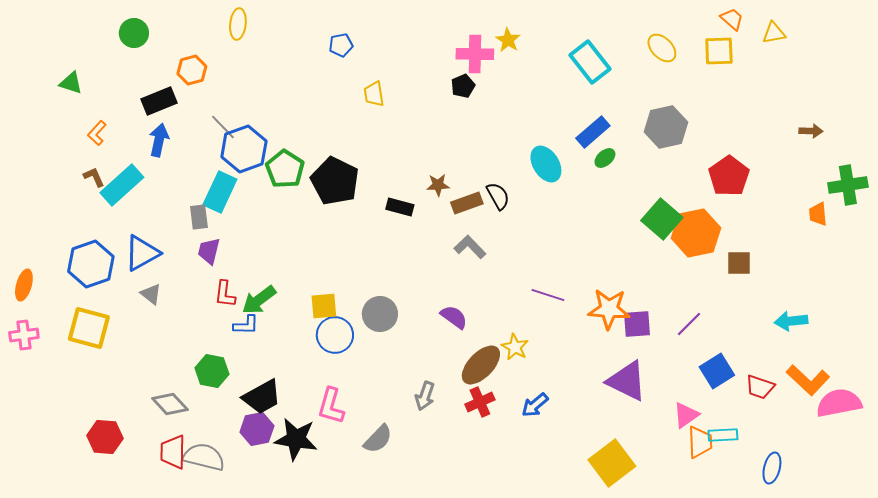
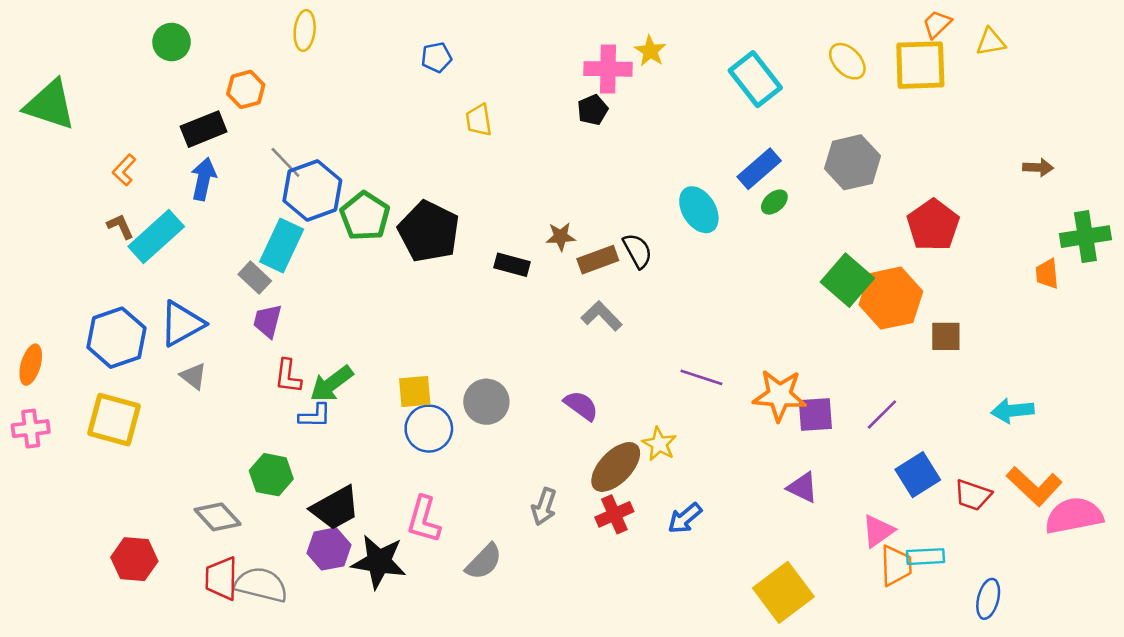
orange trapezoid: (732, 19) -> (937, 24), turned -85
yellow square: (719, 51) -> (920, 65), size x1.4
green triangle: (71, 83) -> (50, 105), moved, size x1.8
gray rectangle: (199, 217) -> (255, 278), turned -40
purple triangle: (627, 381) -> (803, 487), size x0.6

